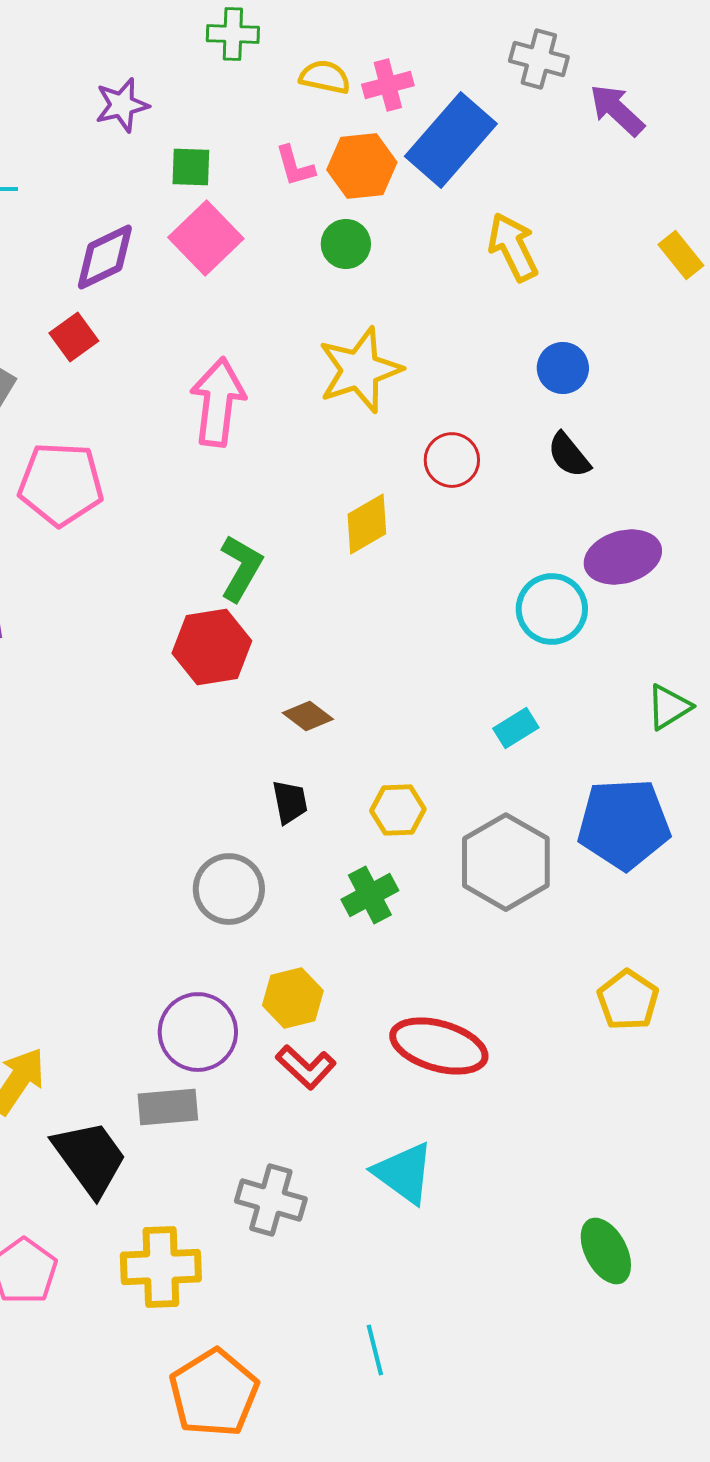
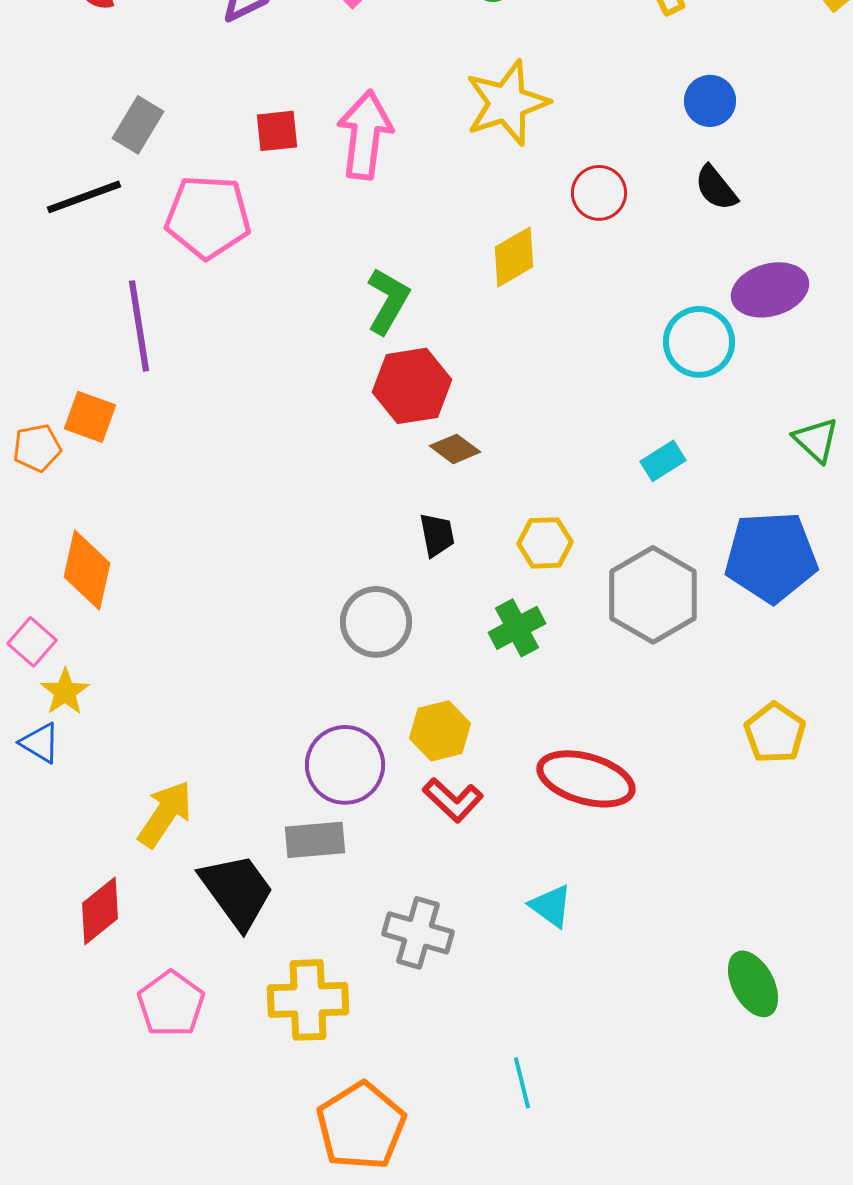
red square: (74, 337) -> (277, 131), moved, turned 30
red hexagon: (212, 647) -> (412, 386), moved
green triangle: (669, 707) -> (816, 440), turned -45
cyan triangle: (404, 1173) -> (551, 906), size x0.7

